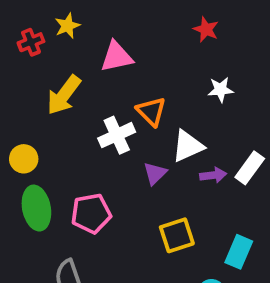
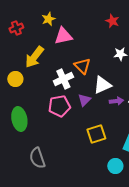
yellow star: (67, 26) -> (48, 19), moved
yellow circle: (24, 159) -> (15, 79), moved
pink pentagon: (91, 213) -> (59, 106), moved

